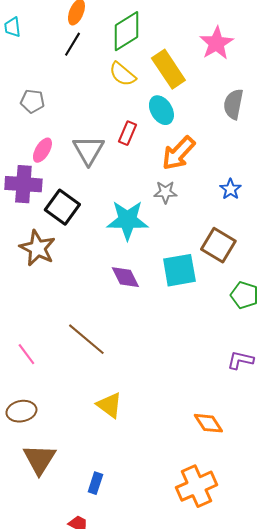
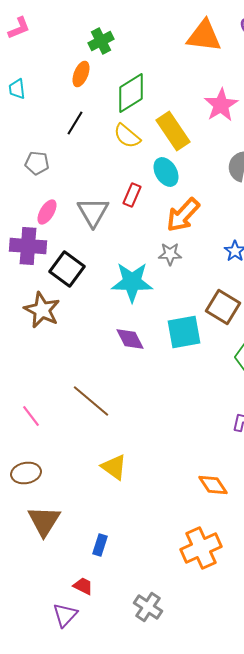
black line: (72, 44) -> (75, 123), moved

